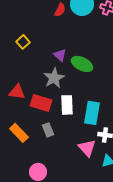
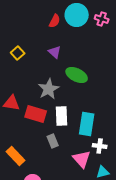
purple triangle: (60, 55) -> (55, 52), moved
gray rectangle: (48, 130) -> (53, 141), moved
orange rectangle: (19, 133) -> (16, 156), moved

